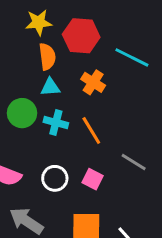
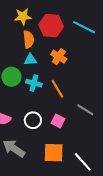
cyan line: (132, 57) -> (84, 27), moved

